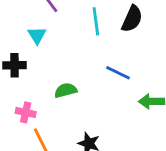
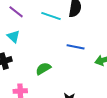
cyan line: (96, 21) -> (51, 16), turned -48

